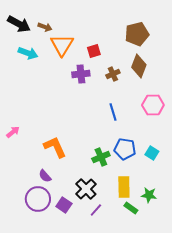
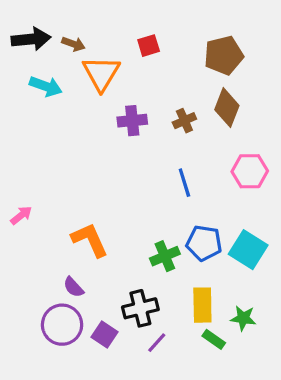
black arrow: (19, 24) -> (31, 39), turned -35
red square: (94, 51) -> (149, 46), moved
cyan square: (152, 153) -> (248, 250), size x1.6
black cross: (86, 189) -> (140, 308), turned 30

